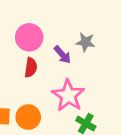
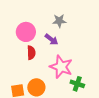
gray star: (86, 42) -> (59, 21), moved

